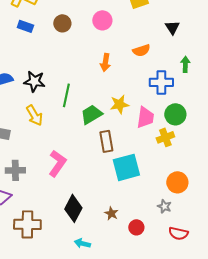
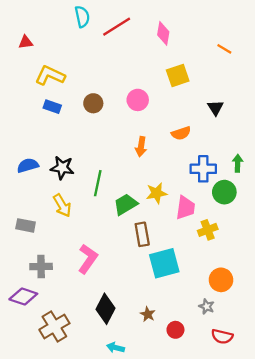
green arrow: (185, 64) -> (238, 163), moved
green circle: (175, 114) -> (224, 192), moved
brown cross: (27, 224) -> (54, 326), turned -32

